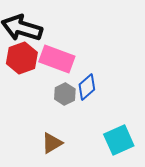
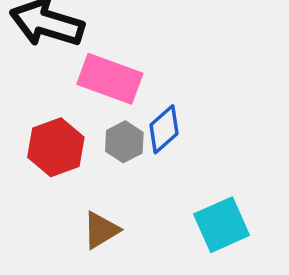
red hexagon: (22, 58) -> (56, 147), moved

